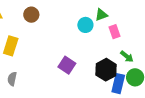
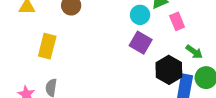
purple square: (67, 65) -> (141, 43), moved

